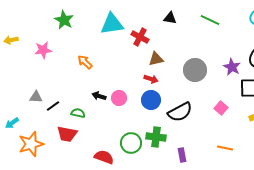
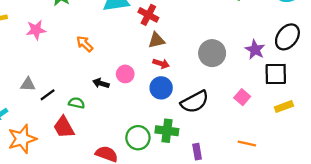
brown triangle: (156, 59) -> (156, 40), moved
pink circle: (119, 98) -> (125, 74), moved
red trapezoid: (67, 134) -> (64, 127), turned 50

